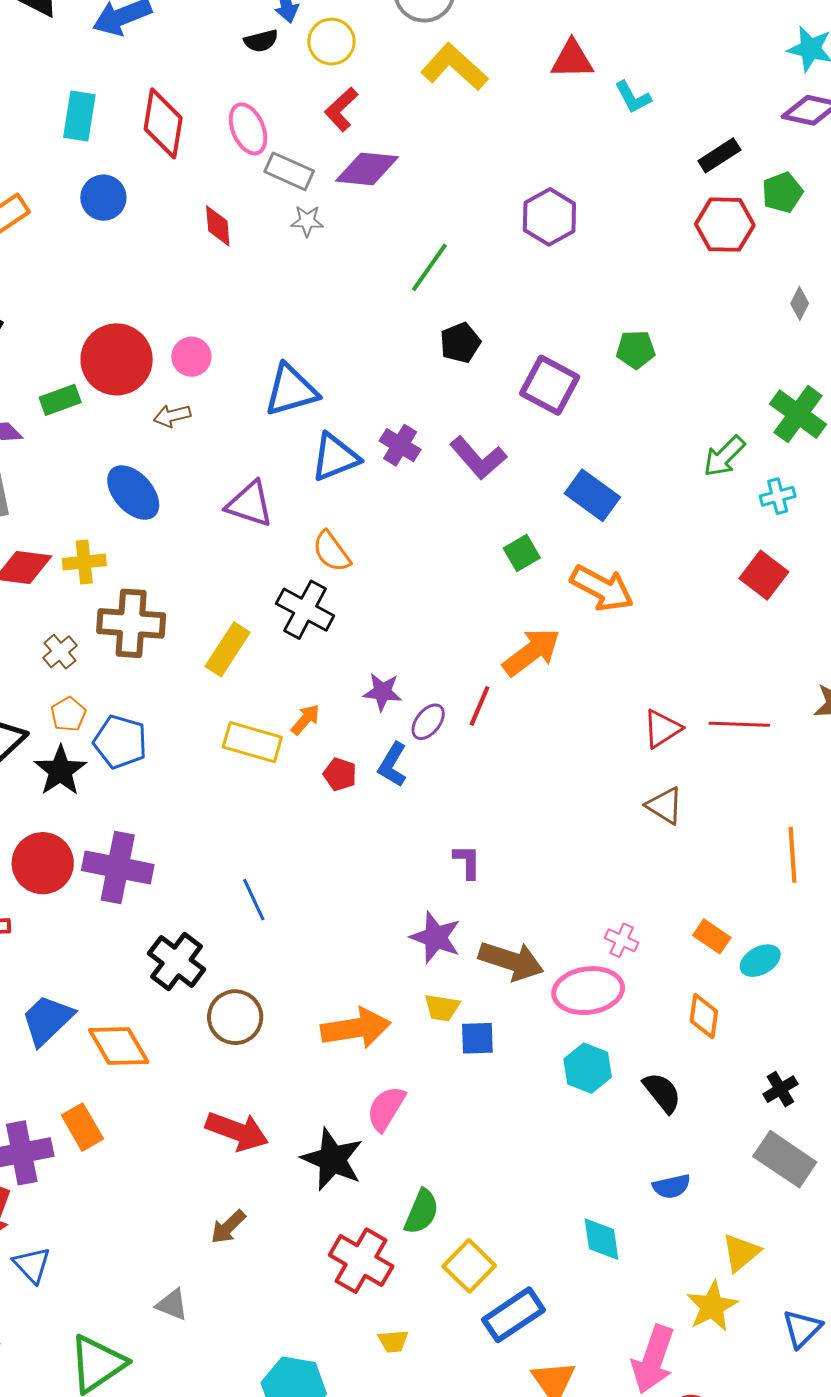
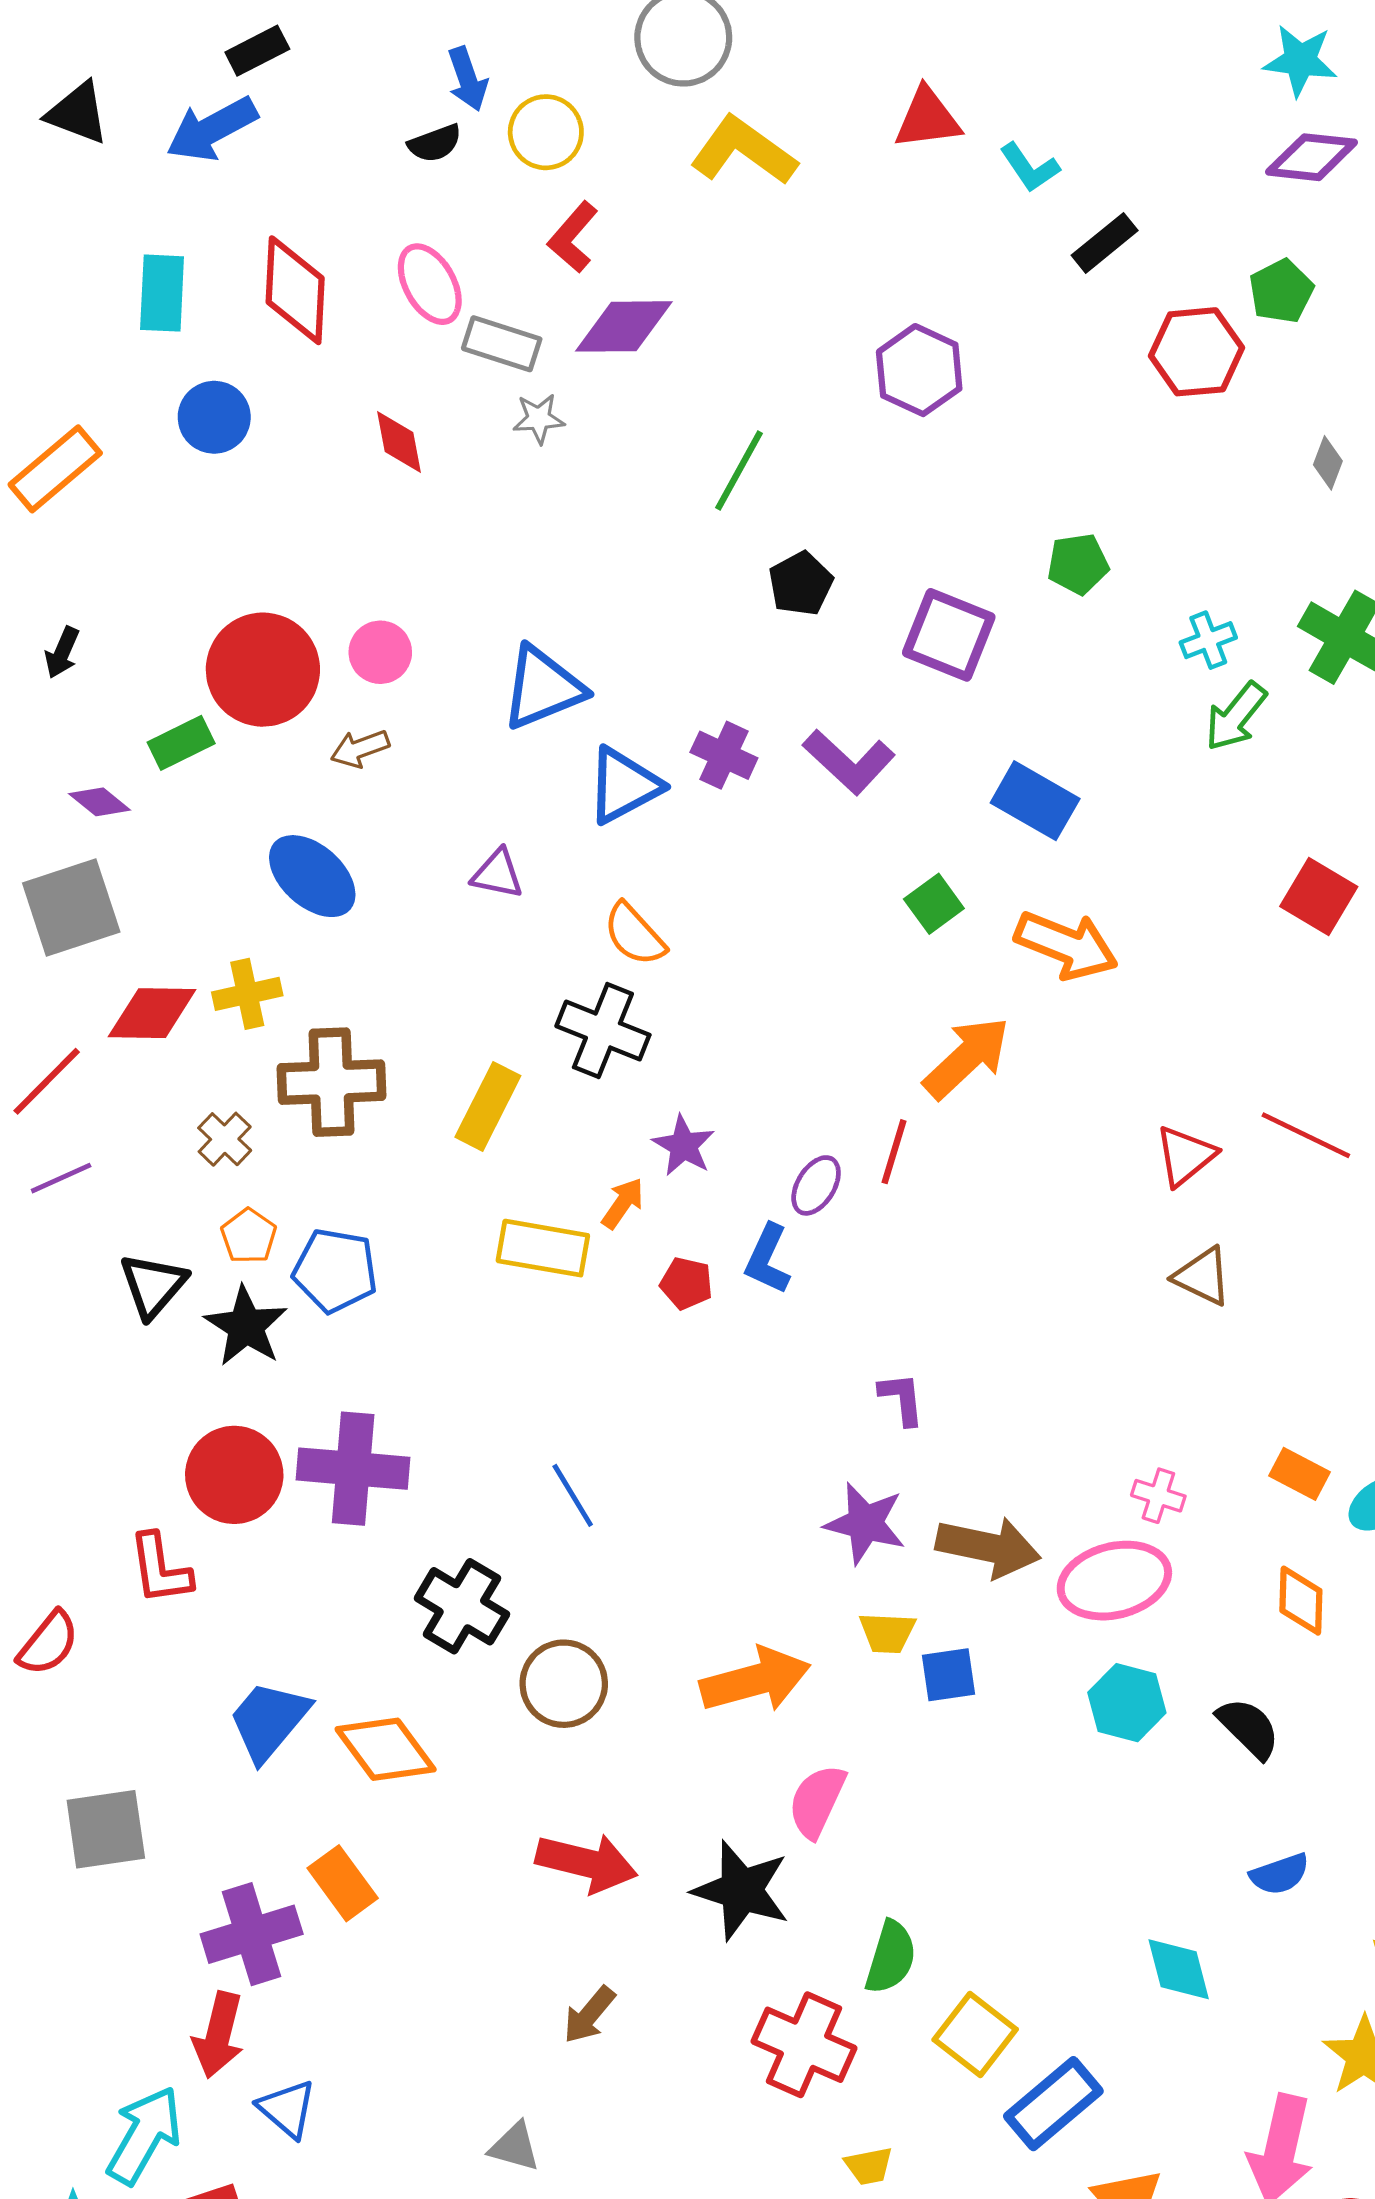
black rectangle: (719, 155) -> (1105, 243), moved
cyan cross: (778, 496) -> (1208, 640), moved
purple triangle: (250, 504) -> (497, 874), size x0.7
purple star: (382, 692) -> (684, 1146), moved, turned 30
red line: (739, 724) -> (1306, 1135), turned 30

